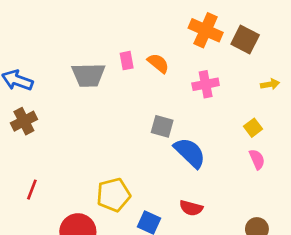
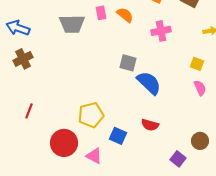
yellow square: (253, 128) -> (197, 64), turned -32

